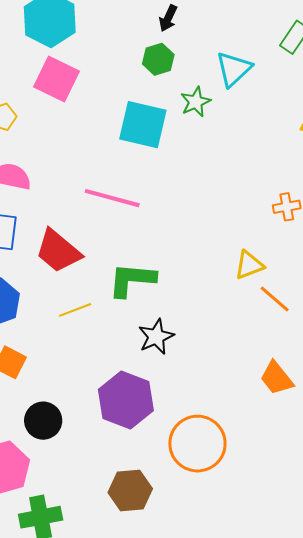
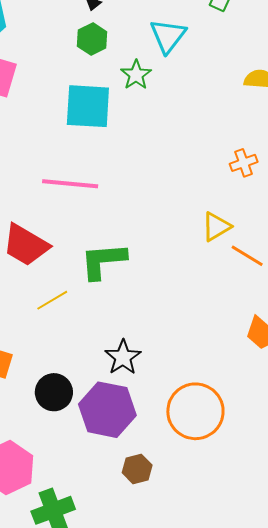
black star: (156, 337) -> (123, 357), moved
purple hexagon: (126, 400) -> (107, 410), moved
black circle: (43, 421) -> (54, 392), moved
brown hexagon: (130, 491) -> (137, 469), size x0.7

